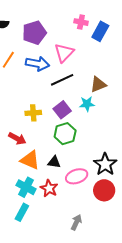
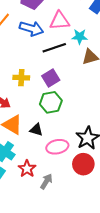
pink triangle: (64, 53) -> (60, 21), turned 35
cyan star: (87, 104) -> (80, 37), moved
red star: (49, 188) -> (27, 169), moved
gray arrow: (76, 222) -> (46, 181), moved

